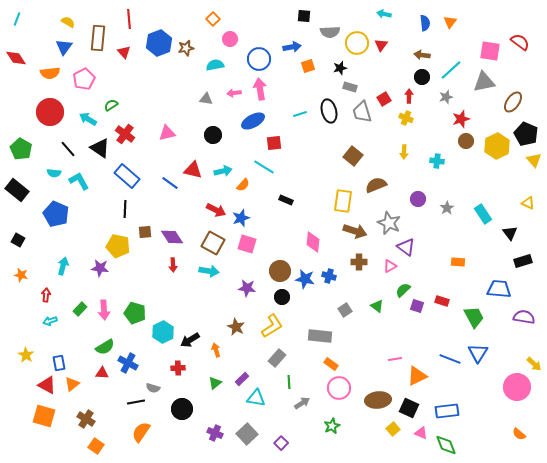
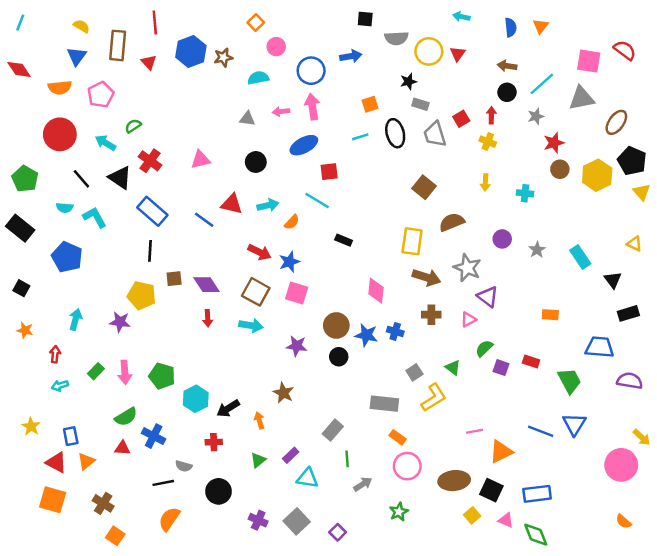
orange square: (308, 66) -> (370, 104), moved
yellow L-shape: (272, 326) -> (434, 398), moved

